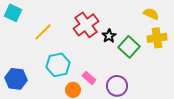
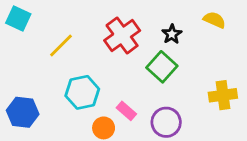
black star: (109, 36) -> (172, 34), moved
yellow cross: (157, 38) -> (223, 95), moved
green square: (129, 47) -> (162, 67), moved

